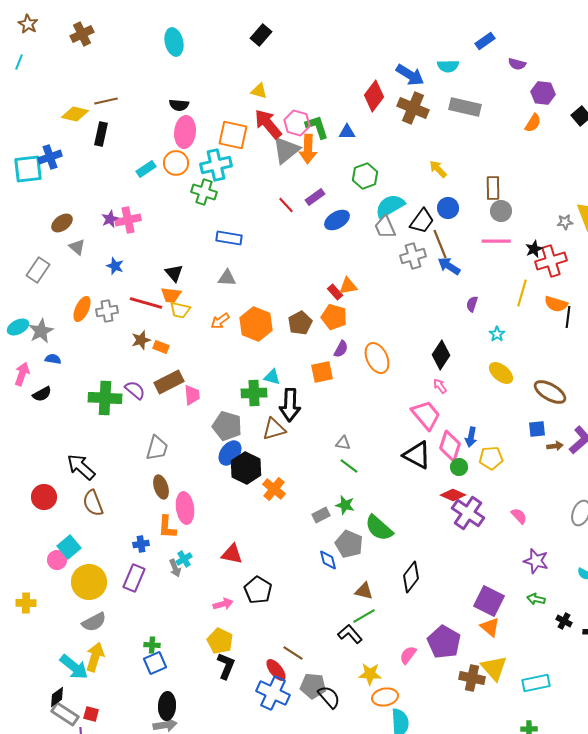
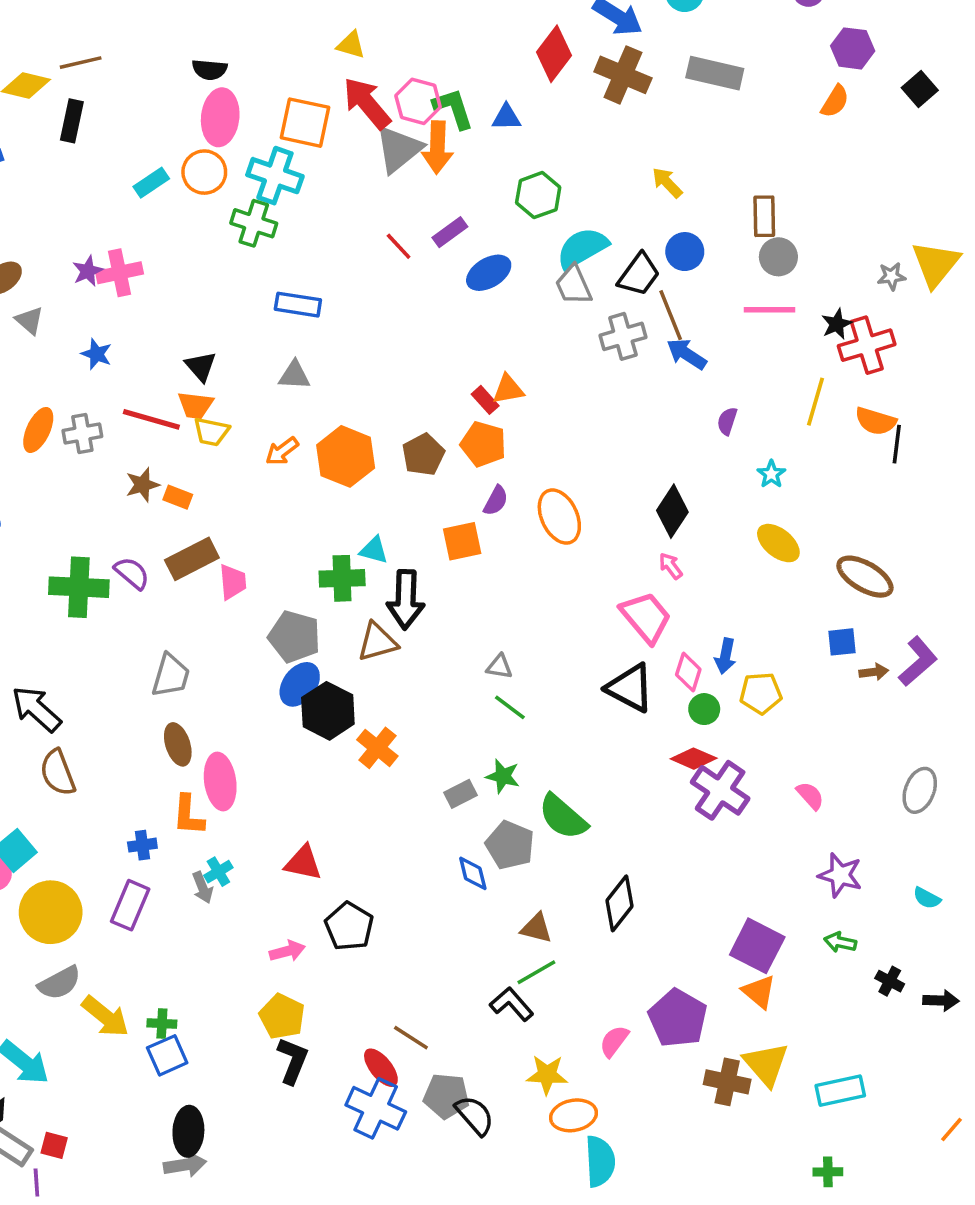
cyan cross: (216, 165) -> (275, 176), turned 32
pink diamond: (450, 446) -> (688, 672), size x0.7
yellow arrow: (95, 657) -> (105, 1016), moved, turned 112

